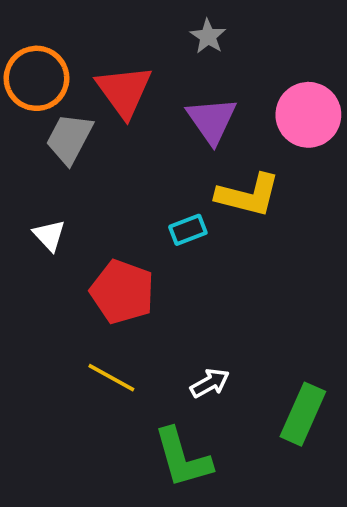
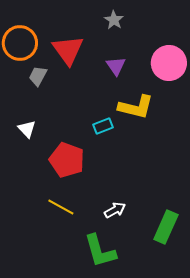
purple triangle: (212, 120) -> (116, 66), size x0.7
gray trapezoid: (69, 139) -> (38, 76), size x0.7

